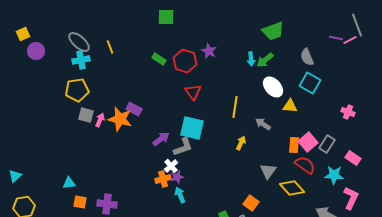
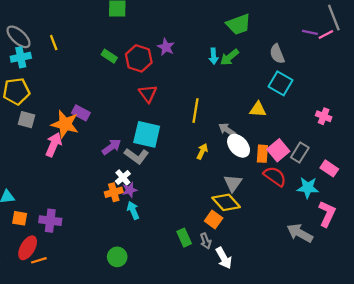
white ellipse: (273, 87) -> (239, 146), moved
pink arrow: (100, 120) -> (54, 145), moved, size x1.5
gray L-shape: (183, 147) -> (136, 156), turned 55
yellow diamond: (292, 188) -> (226, 202), moved

